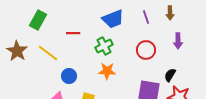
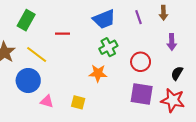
green cross: (104, 46) -> (108, 47), moved
red circle: (146, 50) -> (141, 62), moved
black semicircle: (170, 75) -> (177, 73), moved
blue circle: (69, 76) -> (28, 81), moved, size x1.5

